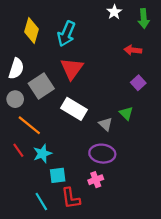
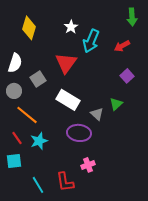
white star: (114, 12) -> (71, 27), moved
cyan arrow: (66, 34) -> (91, 41), moved
red arrow: (133, 50) -> (122, 46), turned -35
gray square: (41, 86) -> (38, 79), size x0.7
green triangle: (126, 113) -> (116, 104), turned 32
purple ellipse: (102, 154) -> (79, 133), moved
cyan square: (58, 175) -> (14, 161), moved

